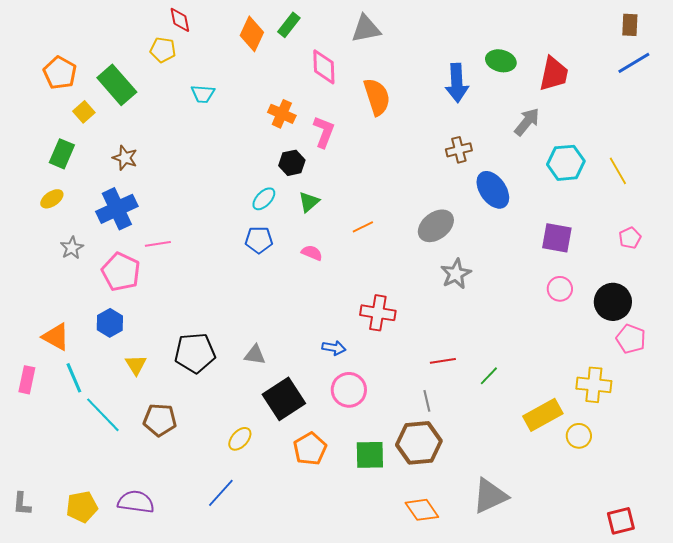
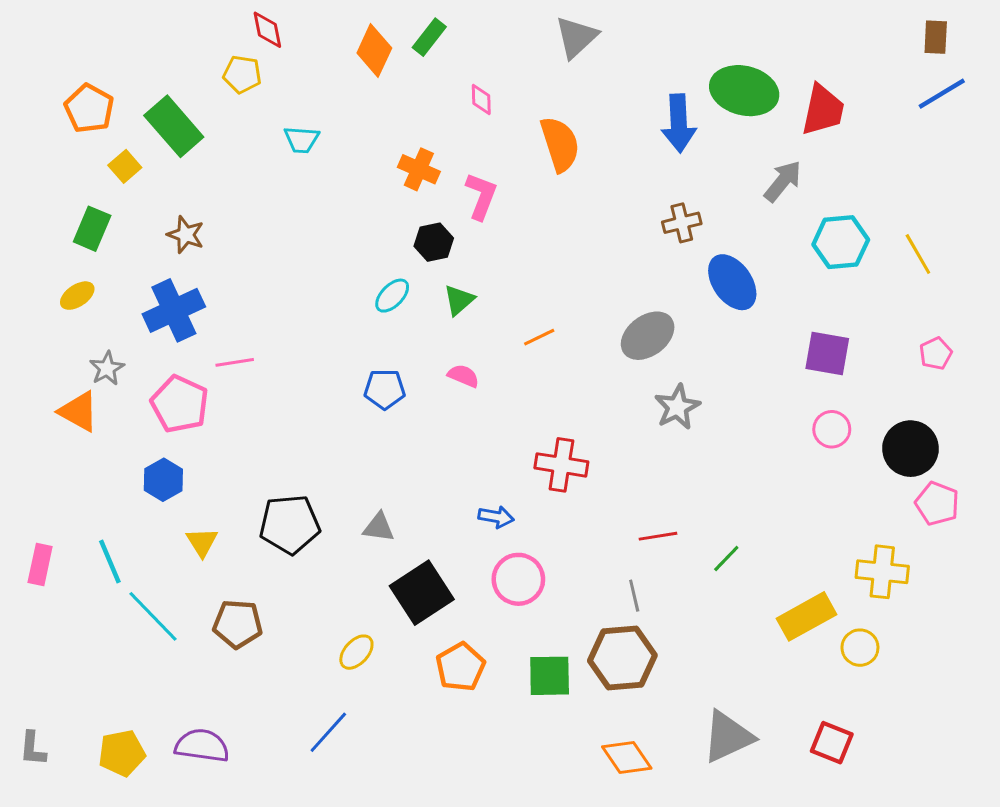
gray triangle: (366, 29) -> (576, 37), moved, turned -32
green ellipse: (501, 61) -> (744, 91), size x1.5
pink diamond: (324, 67) -> (481, 100), size x0.6
blue pentagon: (259, 240) -> (385, 389), moved
orange triangle: (56, 337) -> (79, 411), moved
red square: (621, 521) -> (832, 743), moved, turned 36

